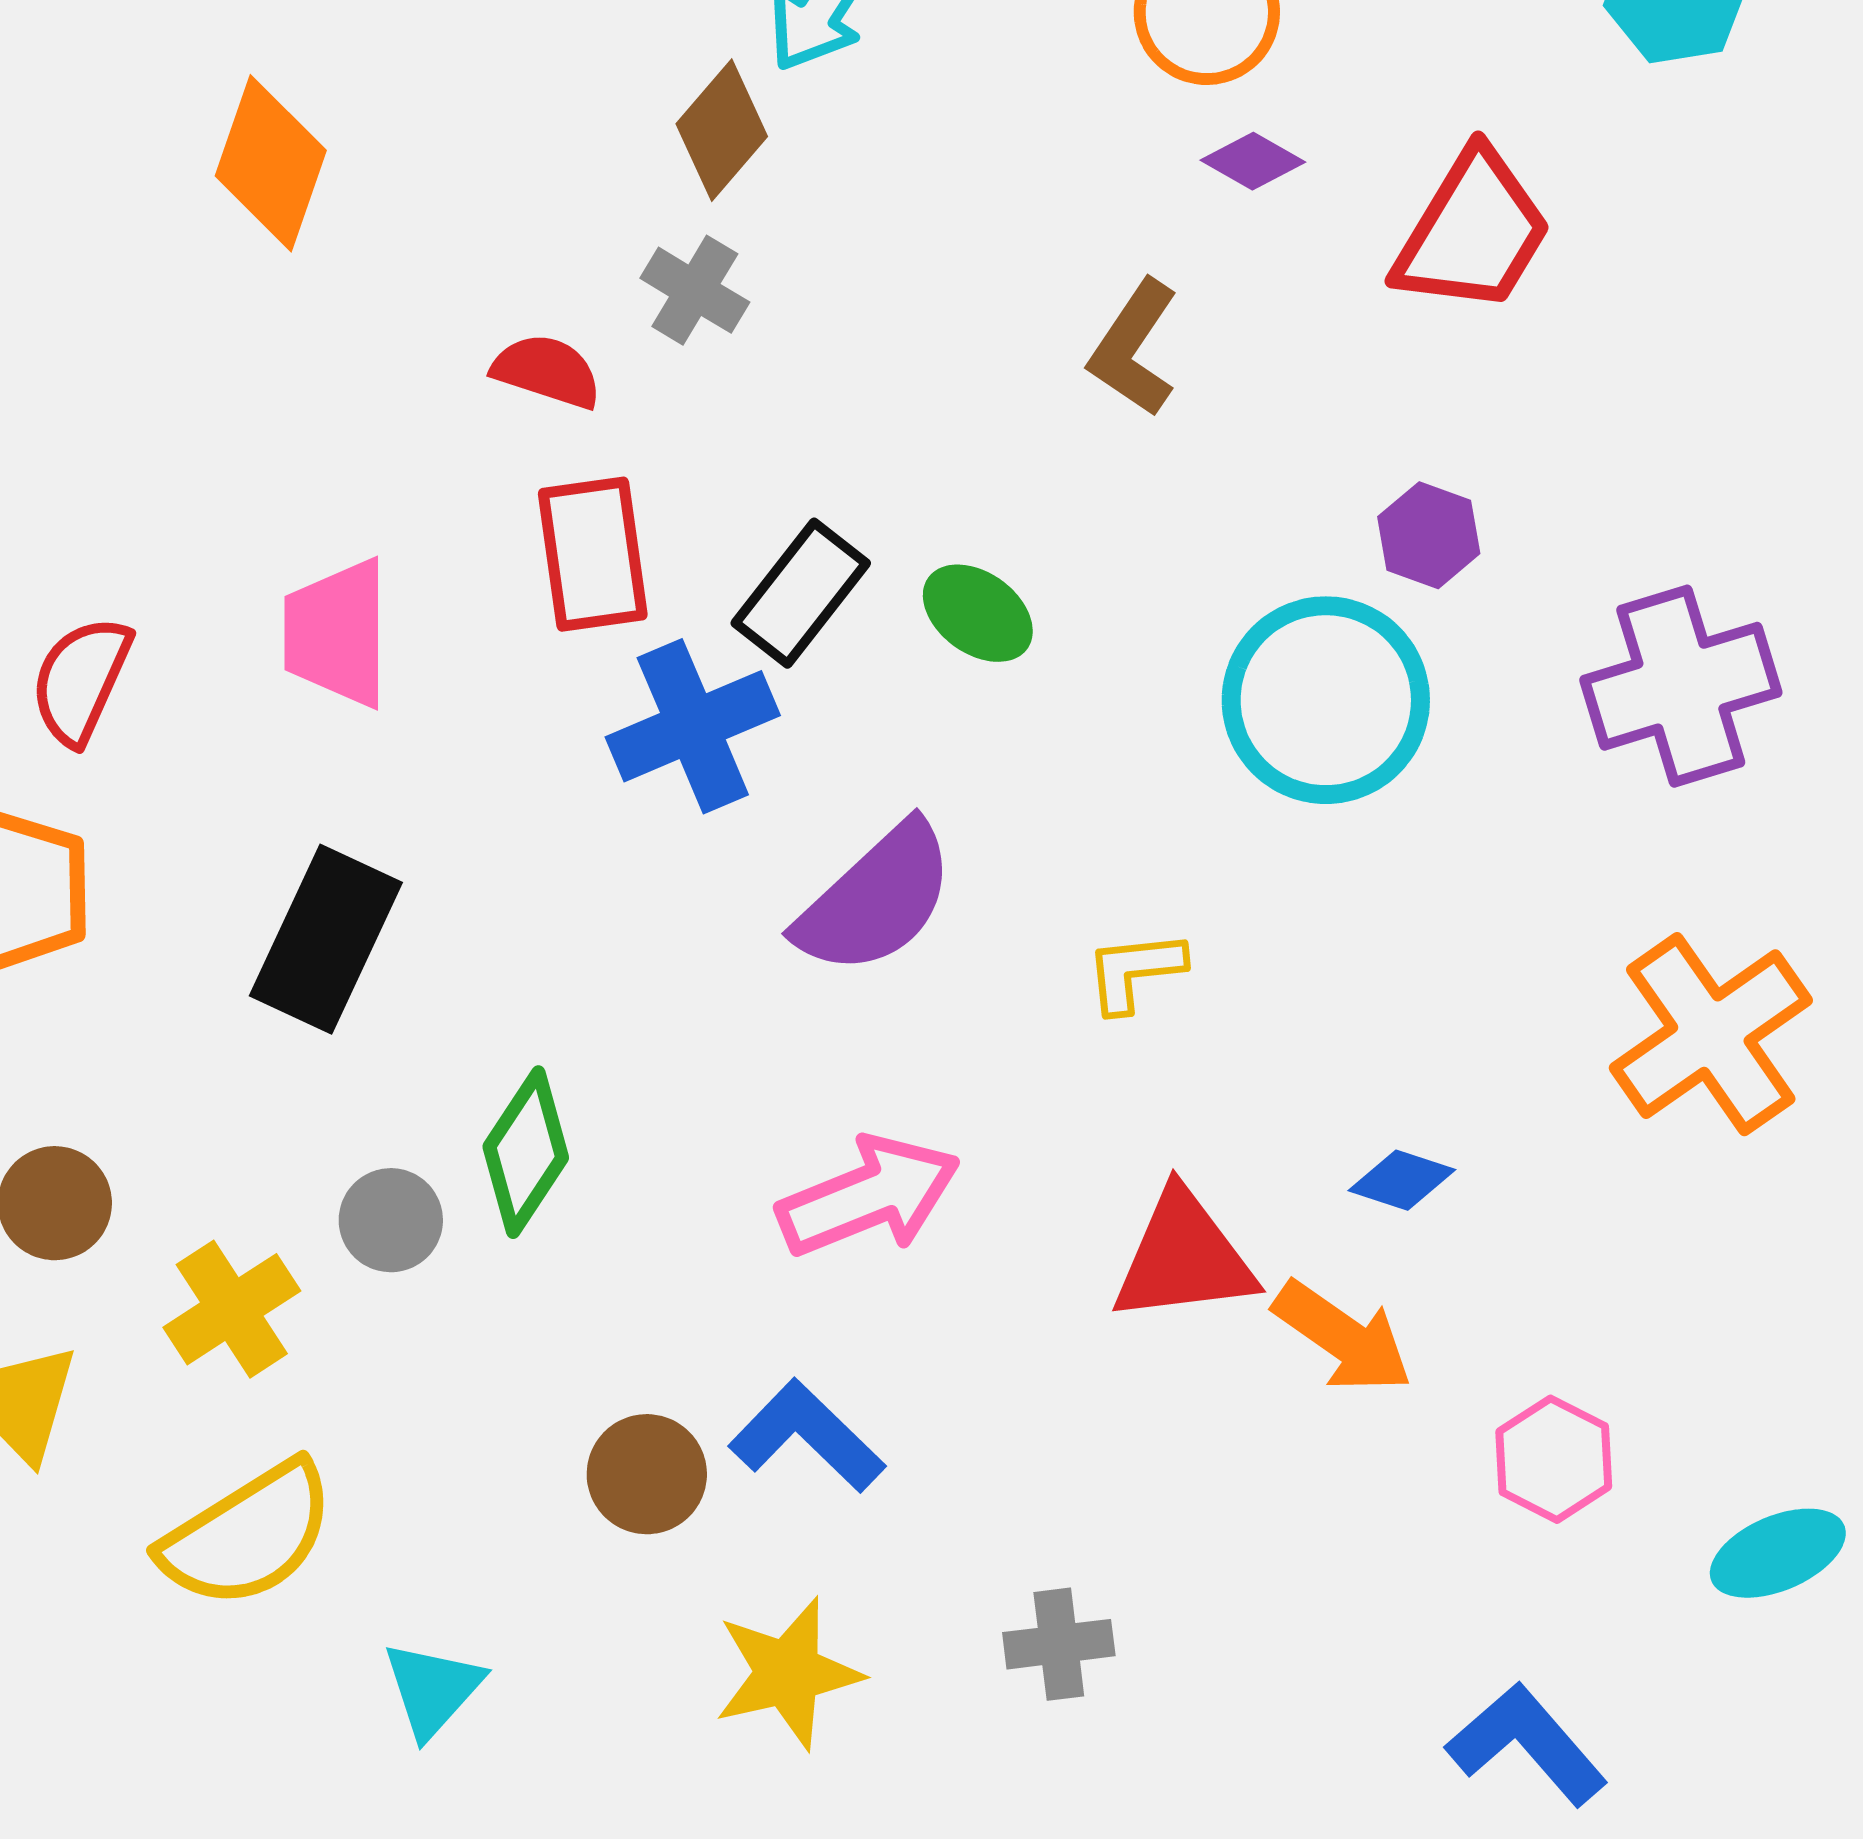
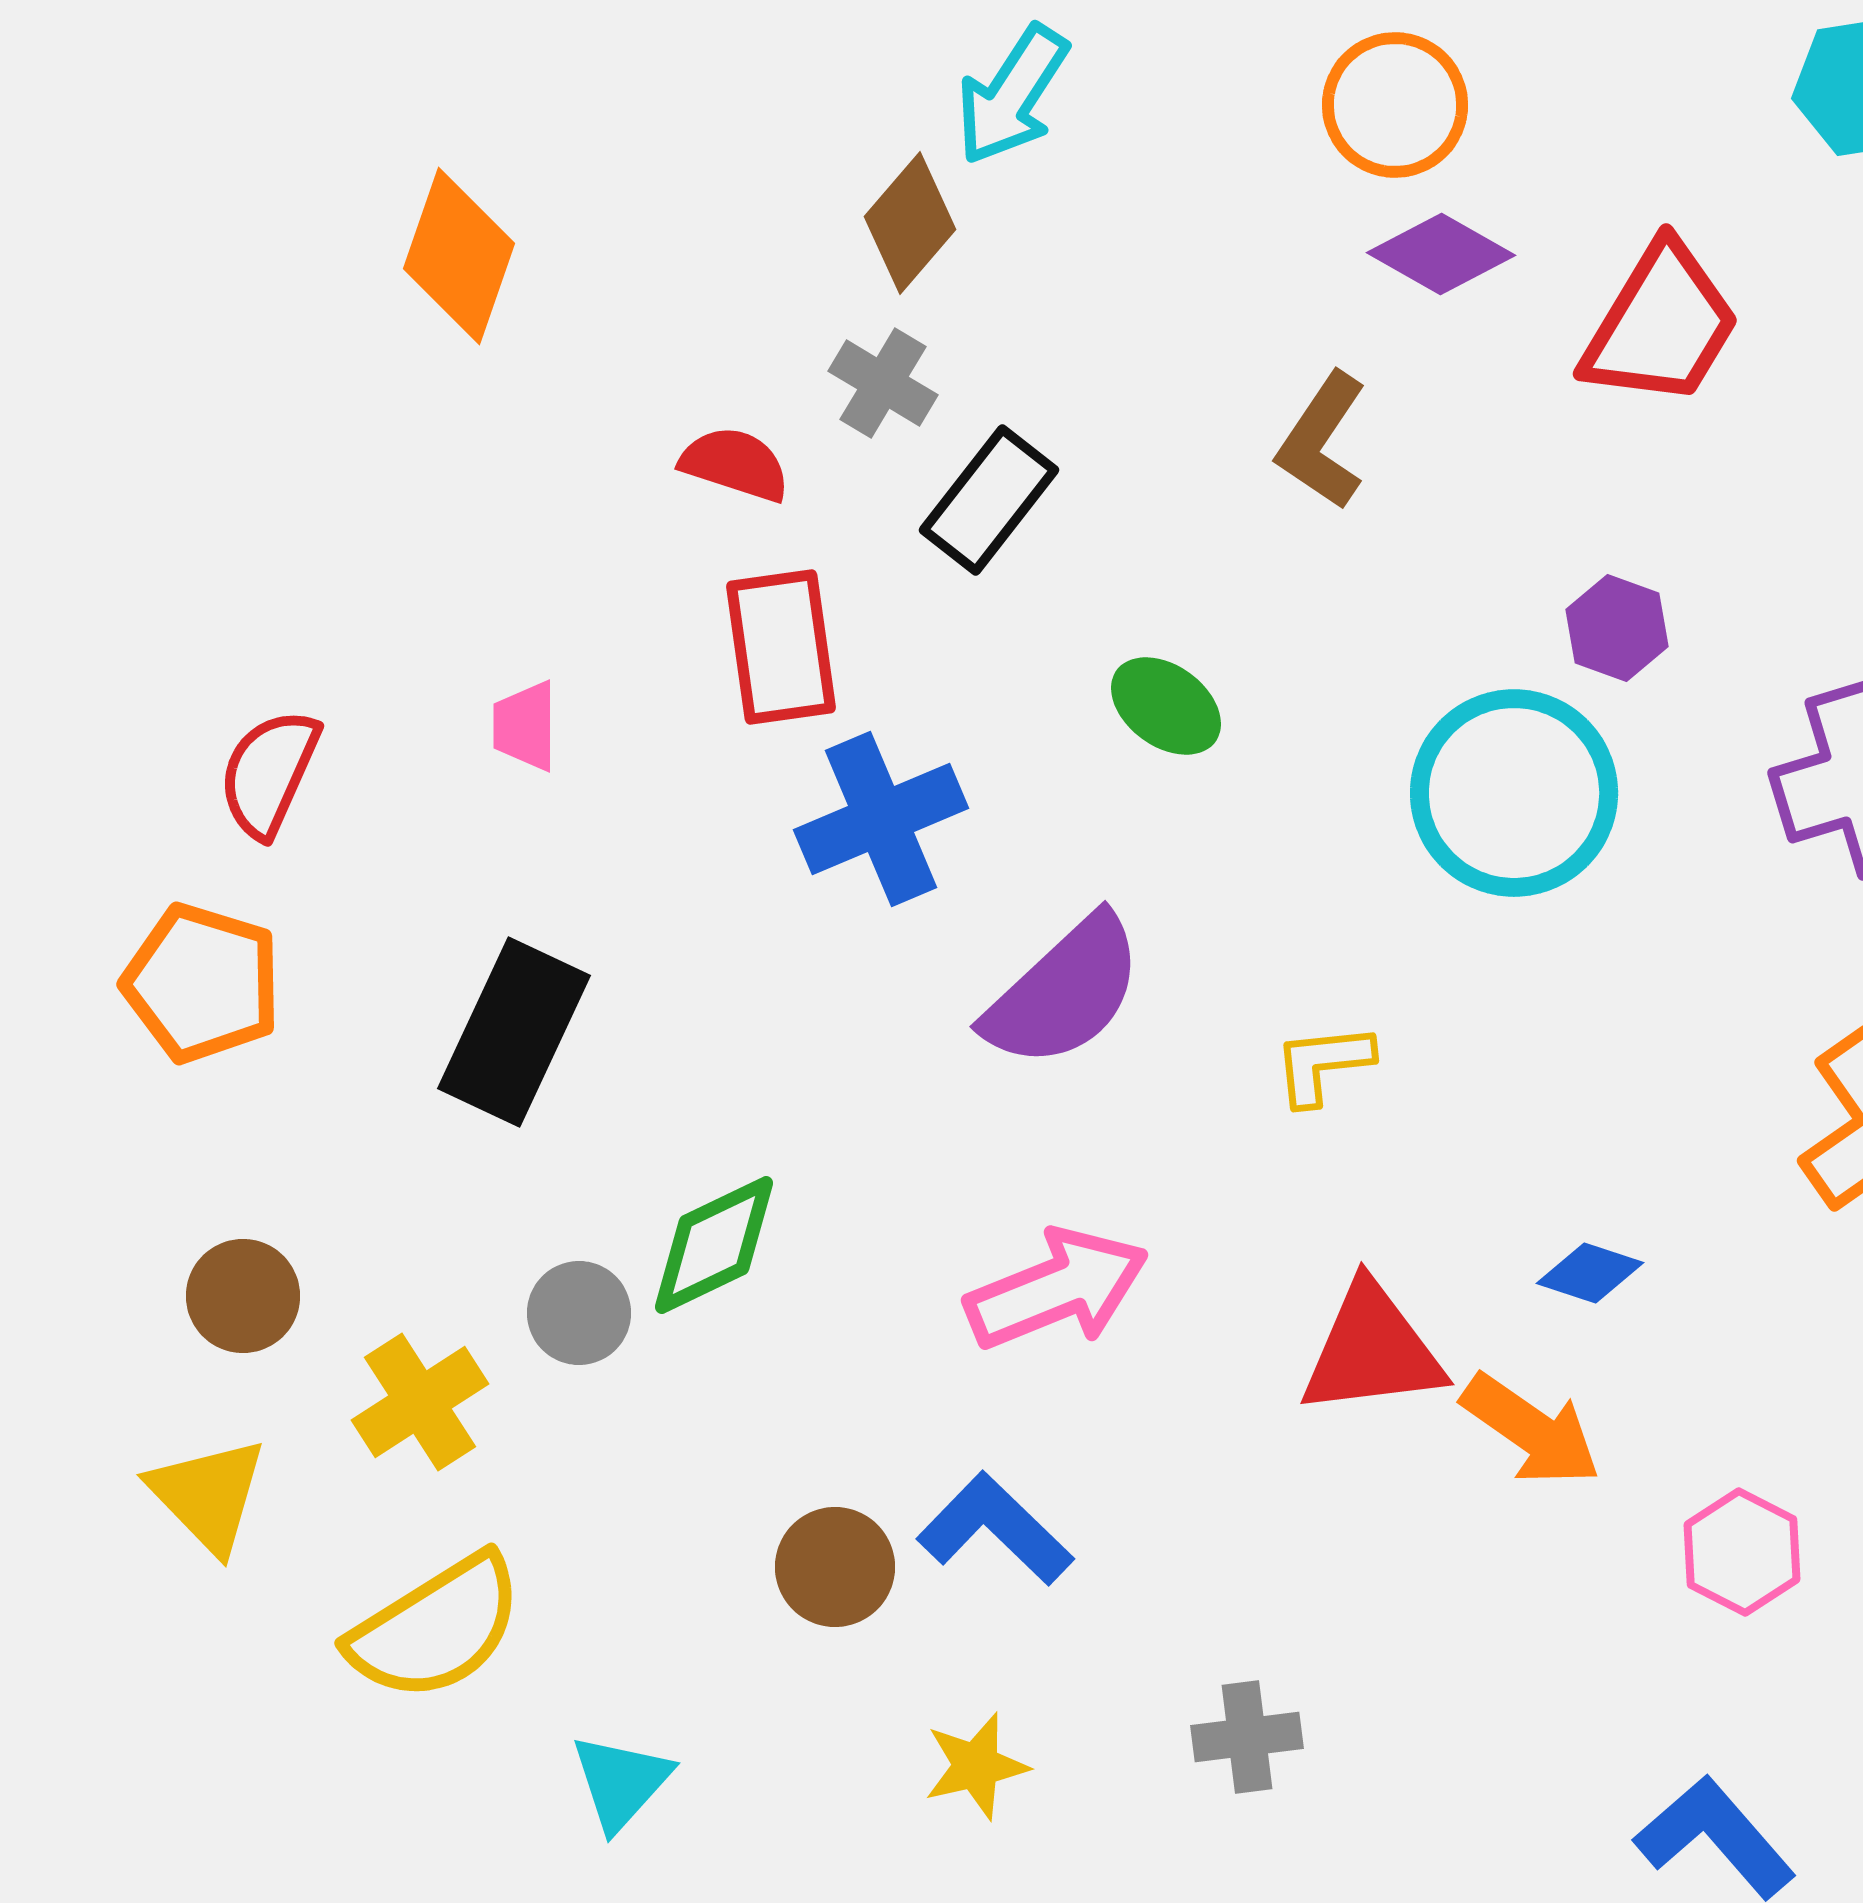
purple diamond: (1253, 161) -> (1441, 254), size x1.4
black rectangle: (801, 593) -> (989, 500), moved
pink trapezoid: (337, 633) -> (525, 726), size x0.6
green diamond: (526, 1152) -> (714, 1245), turned 31
yellow star: (788, 1673) -> (976, 1766), size x0.7

